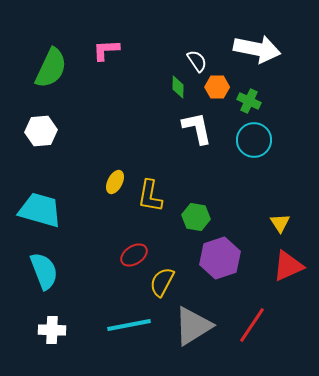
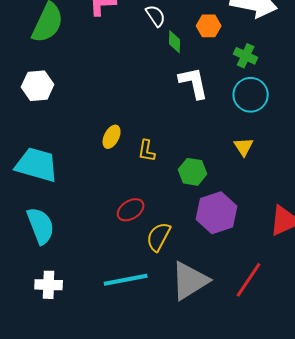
white semicircle: (197, 61) -> (156, 16), moved
orange hexagon: (217, 87) -> (209, 26), moved
yellow L-shape: (150, 196) -> (147, 151), size x0.7
yellow triangle: (280, 223) -> (244, 147), moved

